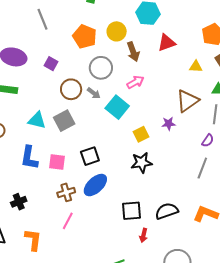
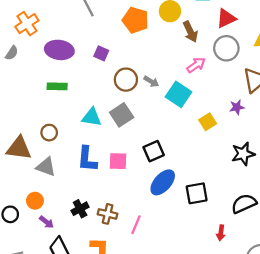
gray circle: (101, 68) -> (226, 48), moved
black star: (142, 163) -> (243, 154), moved
brown cross: (66, 192) -> (108, 214), moved, turned 36
black square: (131, 211) -> (197, 193), moved

